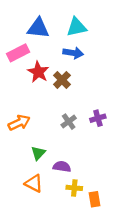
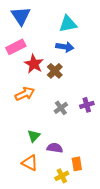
blue triangle: (38, 28) -> (21, 16), moved, turned 50
orange arrow: (19, 123) -> (25, 94), moved
yellow cross: (74, 188) -> (62, 176), moved, turned -32
orange rectangle: (95, 199) -> (77, 164), moved

